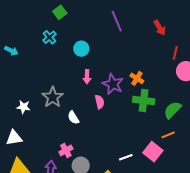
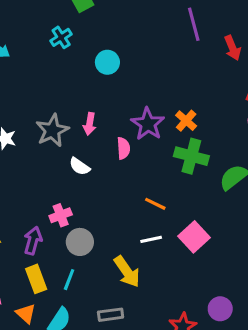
purple line: (117, 21) -> (194, 24), moved
pink arrow: (87, 77) -> (90, 124), moved
white semicircle: (73, 118) -> (80, 166), turned -32
orange line: (168, 135) -> (155, 204), moved, turned 40

